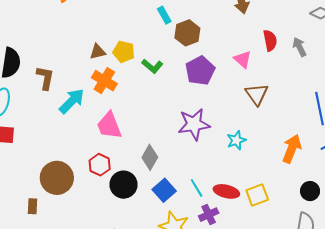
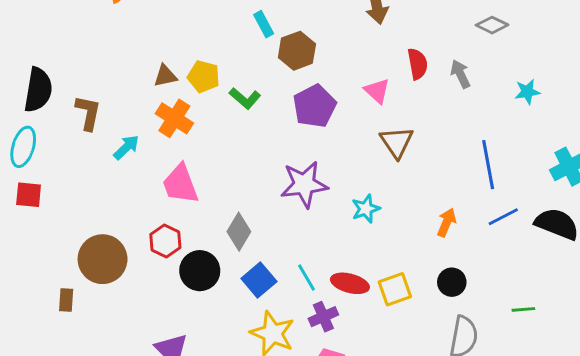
cyan arrow: (72, 101) -> (126, 147), size x0.7
orange arrow: (292, 149) -> (446, 222), size x0.7
black circle: (310, 191) -> (452, 282), moved

